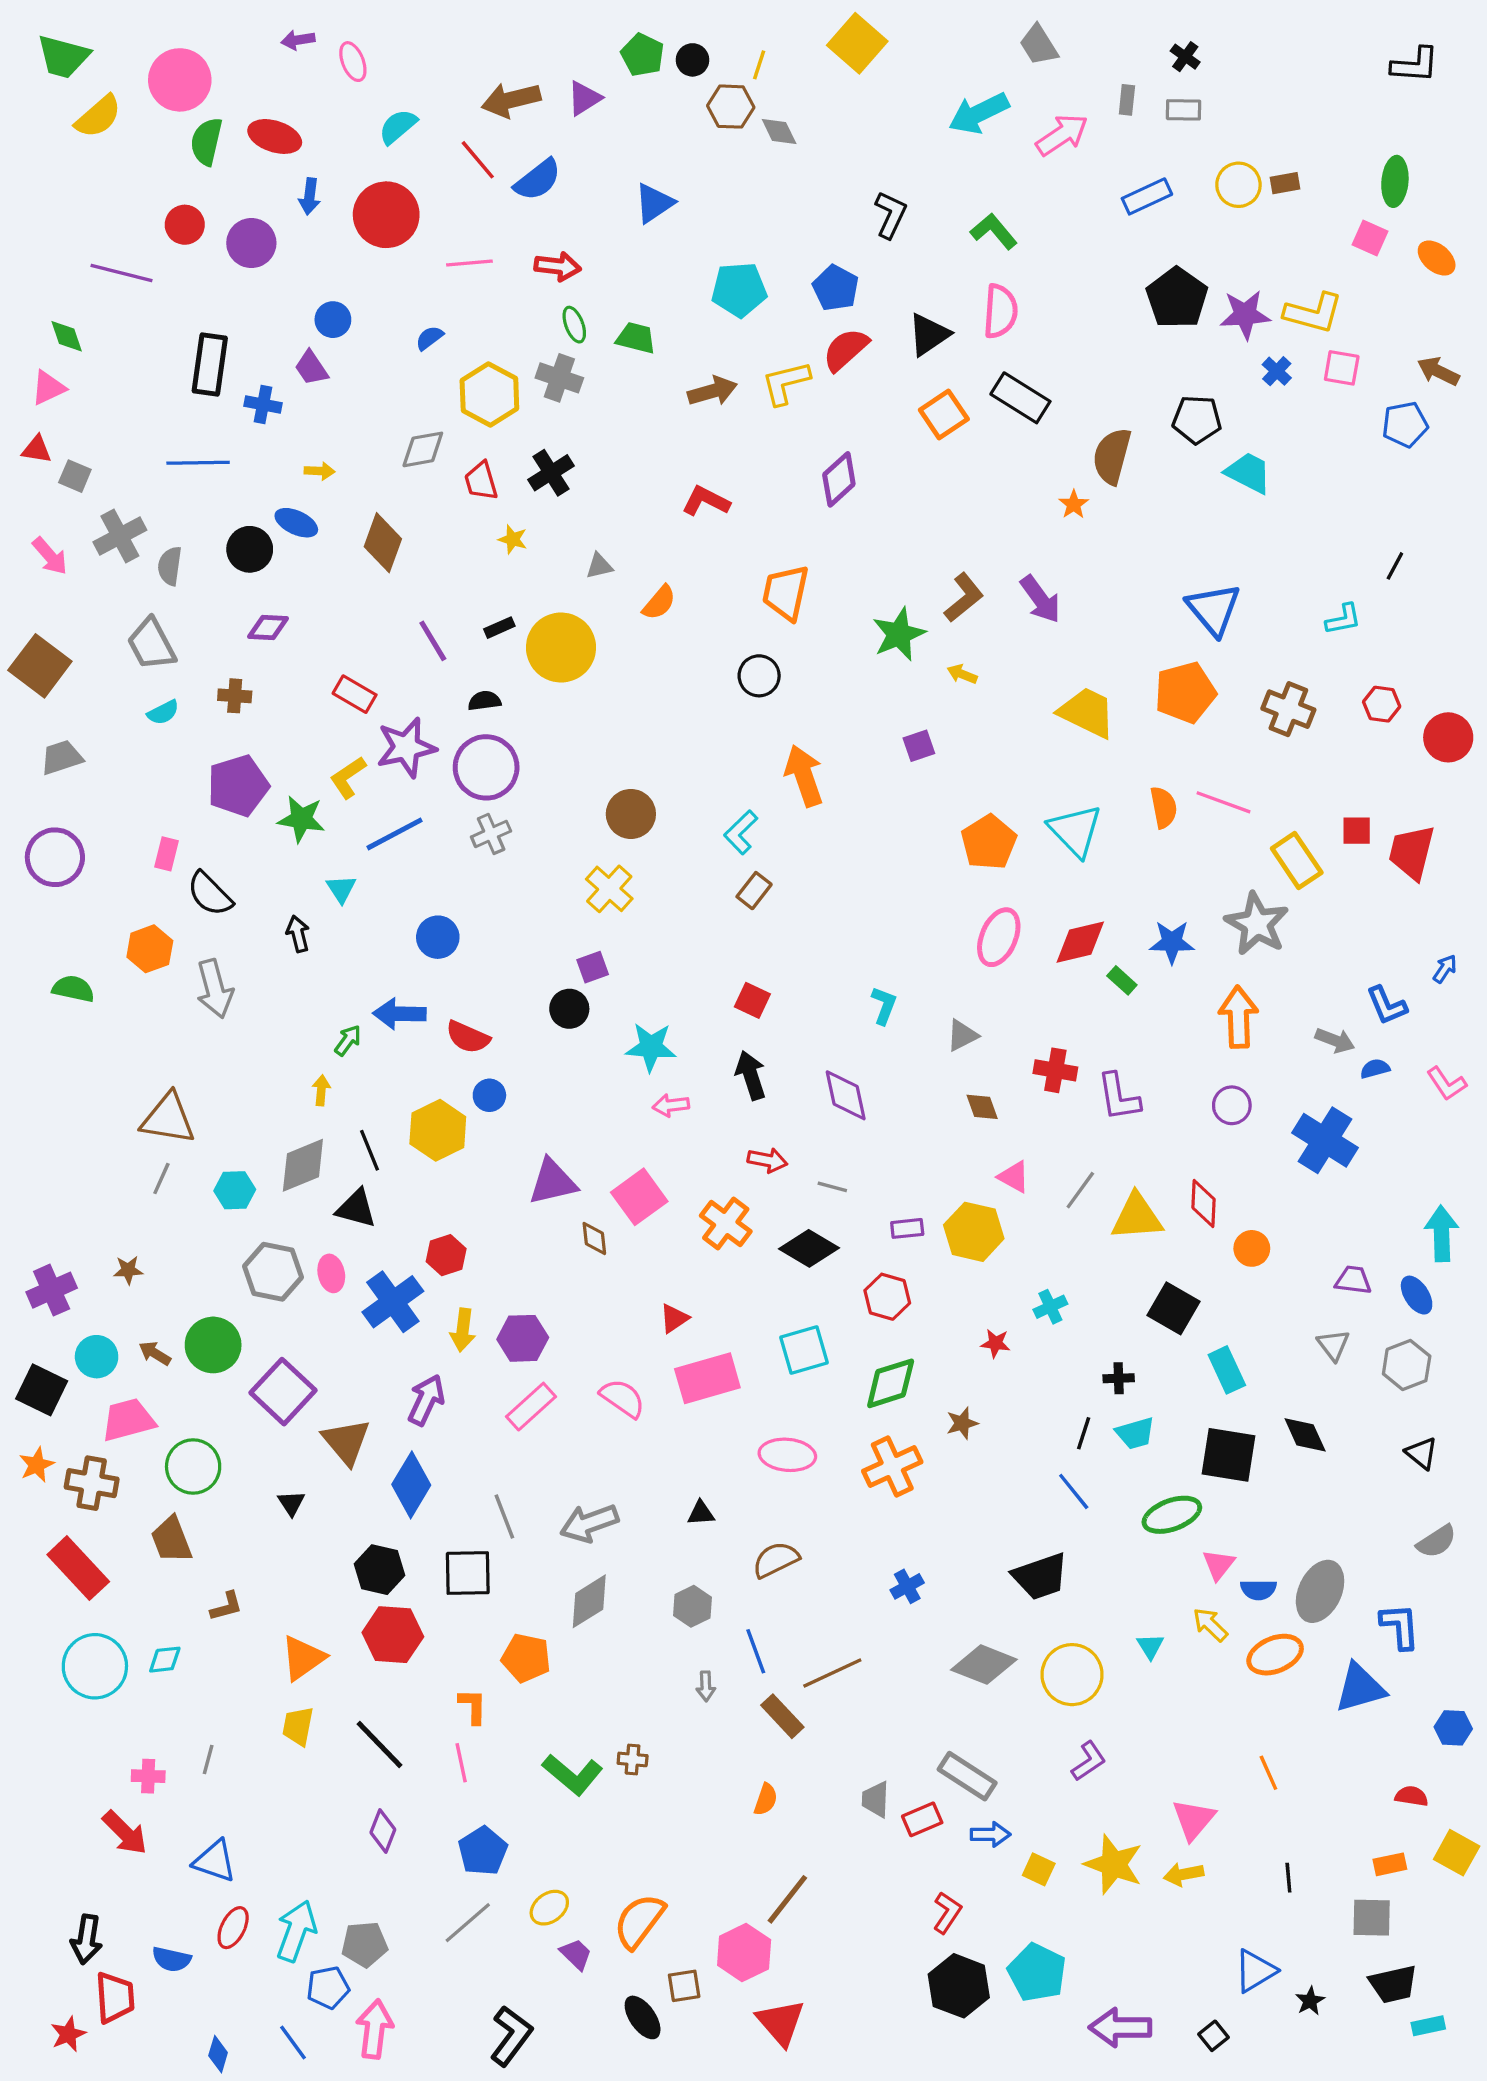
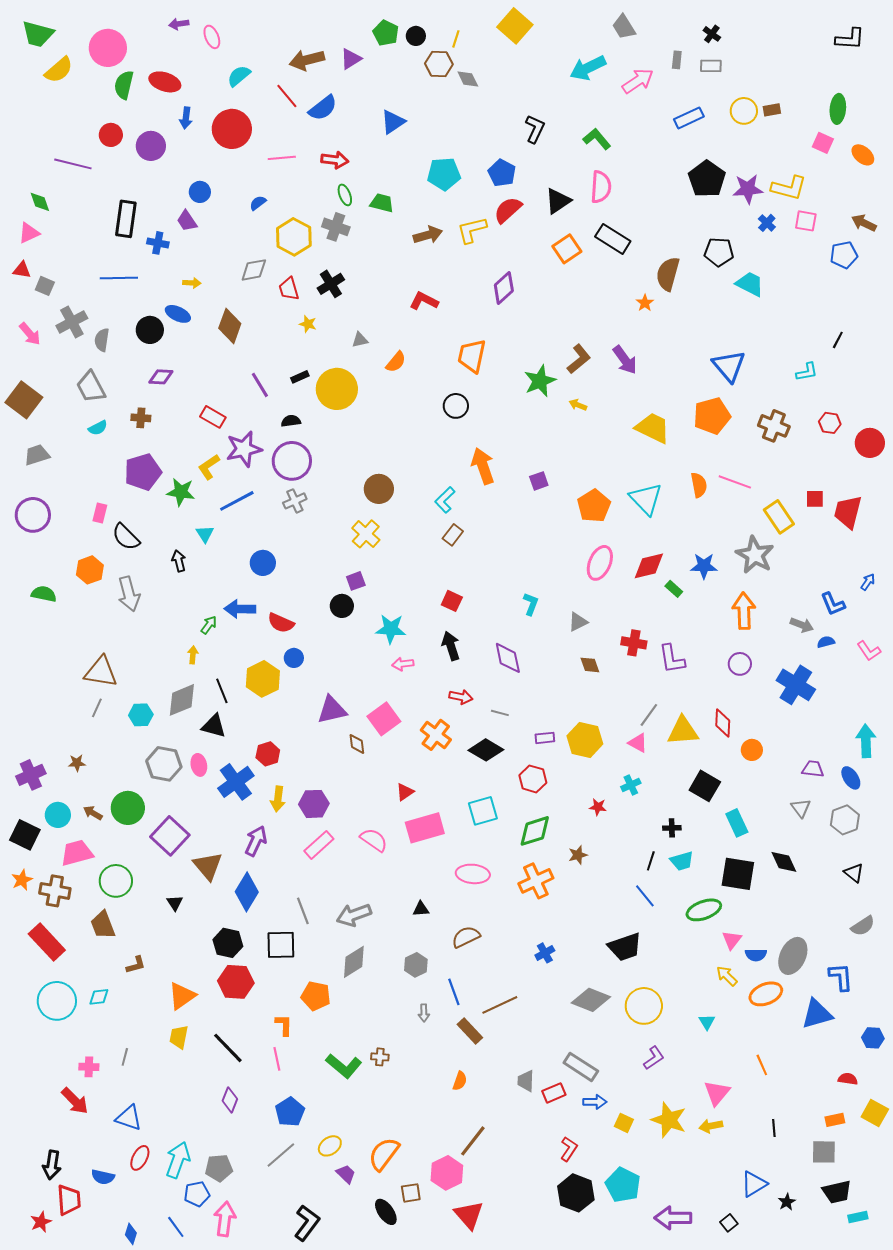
purple square: (919, 746) -> (539, 481), moved
pink triangle: (1014, 1177) -> (638, 743), moved
cyan triangle: (1150, 1646) -> (707, 1022), moved

